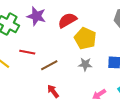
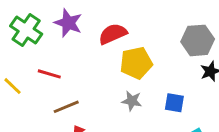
yellow pentagon: (85, 38) -> (136, 63), turned 30
brown line: (49, 65) -> (66, 107), moved

